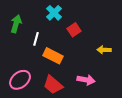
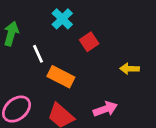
white line: (36, 39) -> (38, 54), turned -40
pink arrow: (86, 80) -> (105, 109), turned -30

